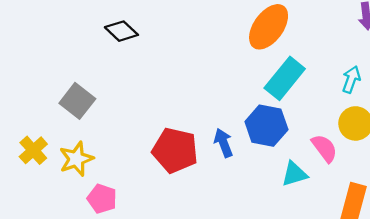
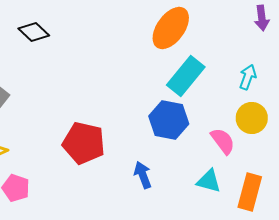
blue arrow: (223, 143) -> (143, 175), moved
cyan triangle: (294, 174) -> (209, 181), moved, turned 32

